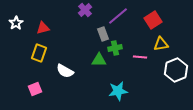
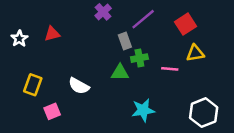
white star: (16, 23) -> (19, 39), moved
yellow rectangle: (39, 53) -> (33, 85), moved
white hexagon: (176, 70) -> (204, 113), moved
pink square: (35, 89) -> (52, 111), moved

